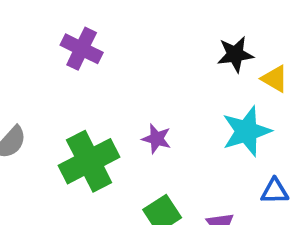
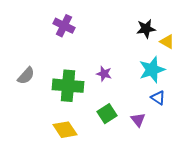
green cross: (89, 161) -> (68, 86), turned 32
blue triangle: (275, 191) -> (158, 98), moved, turned 35

